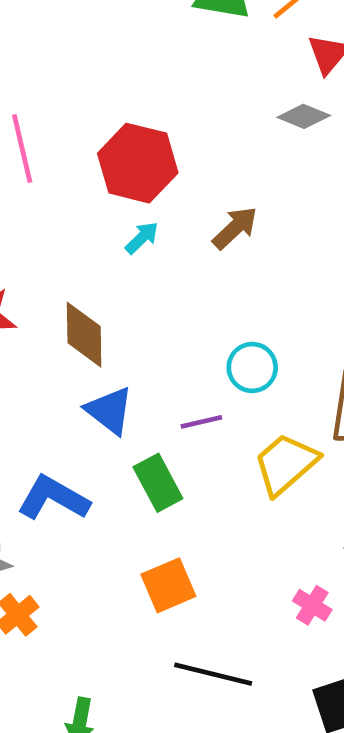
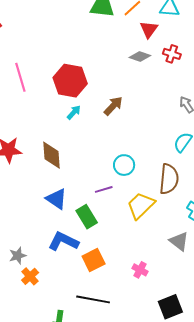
blue triangle: (109, 411) -> (56, 199), moved
blue L-shape: (53, 498) -> (63, 241), moved
pink cross: (312, 605) -> (140, 270), moved
black line: (213, 674) -> (93, 299), moved

